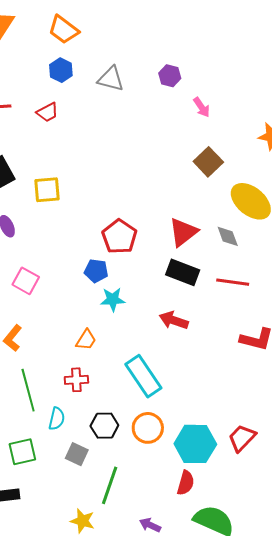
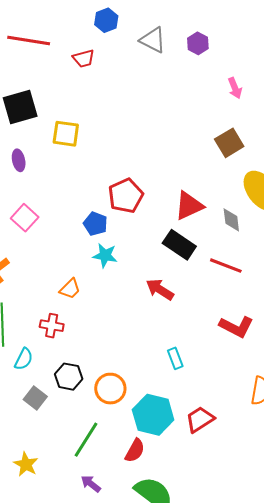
purple hexagon: (170, 76) -> (198, 43), moved
cyan rectangle: (143, 376) -> (175, 358), moved, size x0.5
green line: (110, 485) -> (86, 440), moved

